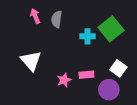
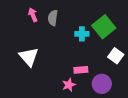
white square: (118, 68) -> (116, 56), moved
pink star: (64, 80) -> (69, 85), moved

